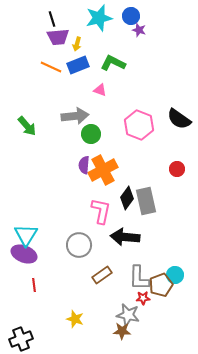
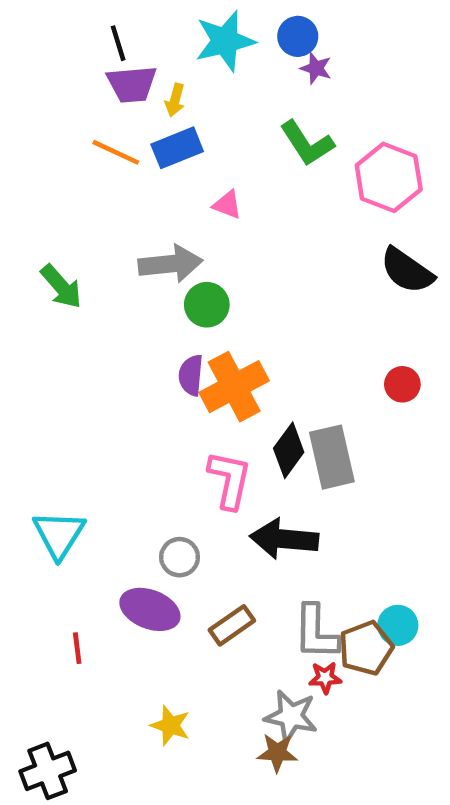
green L-shape: (113, 63) -> (307, 143), moved, turned -150
pink hexagon: (139, 125) -> (389, 177), moved
gray circle: (79, 245) -> (180, 557), size x0.7
purple ellipse: (24, 254) -> (150, 609), moved

